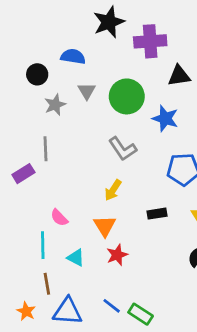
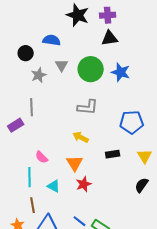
black star: (109, 22) -> (78, 15), turned -30
purple cross: (150, 41) -> (108, 15), moved, size x0.7
black triangle: (179, 76) -> (110, 38), moved
blue star: (165, 118) -> (121, 72), moved
gray L-shape: (123, 149) -> (88, 107), turned -50
yellow arrow: (113, 190) -> (81, 137), turned 84

